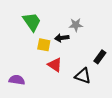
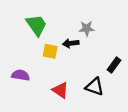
red triangle: (55, 65) -> (60, 90), moved
purple semicircle: (17, 80) -> (21, 75), moved

